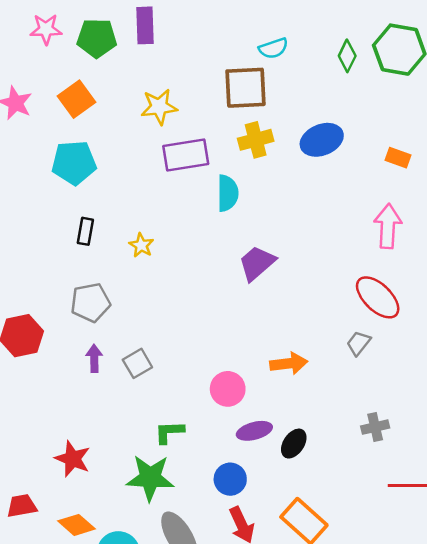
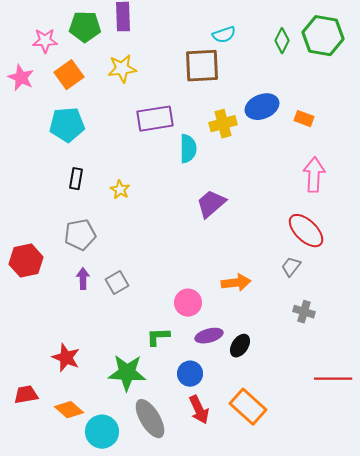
pink star: (46, 29) -> (45, 41), moved
yellow star: (159, 107) -> (122, 69), moved
yellow cross: (256, 140) -> (223, 124), moved
orange rectangle: (398, 158) -> (304, 119), moved
gray cross: (375, 427) -> (304, 312), moved, turned 30
green L-shape: (169, 432) -> (158, 337), moved

